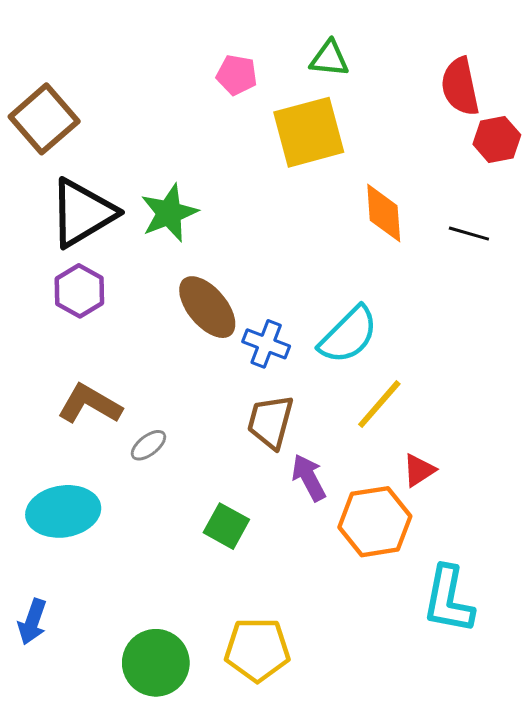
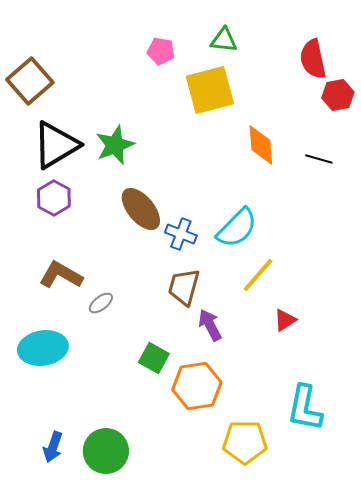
orange hexagon: (375, 522) -> (197, 386), moved
blue arrow: (32, 622) -> (53, 447), moved
yellow pentagon: (257, 650) -> (245, 442), moved

